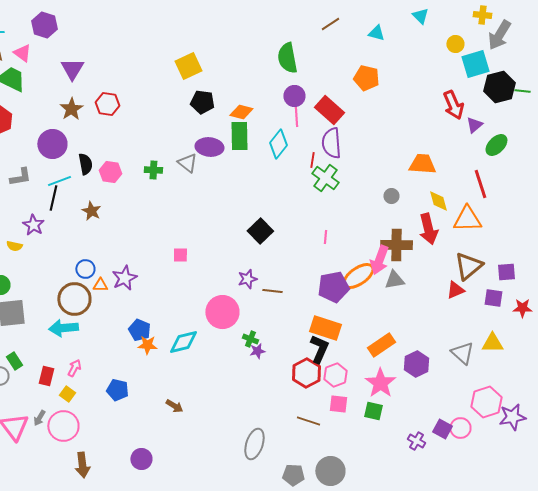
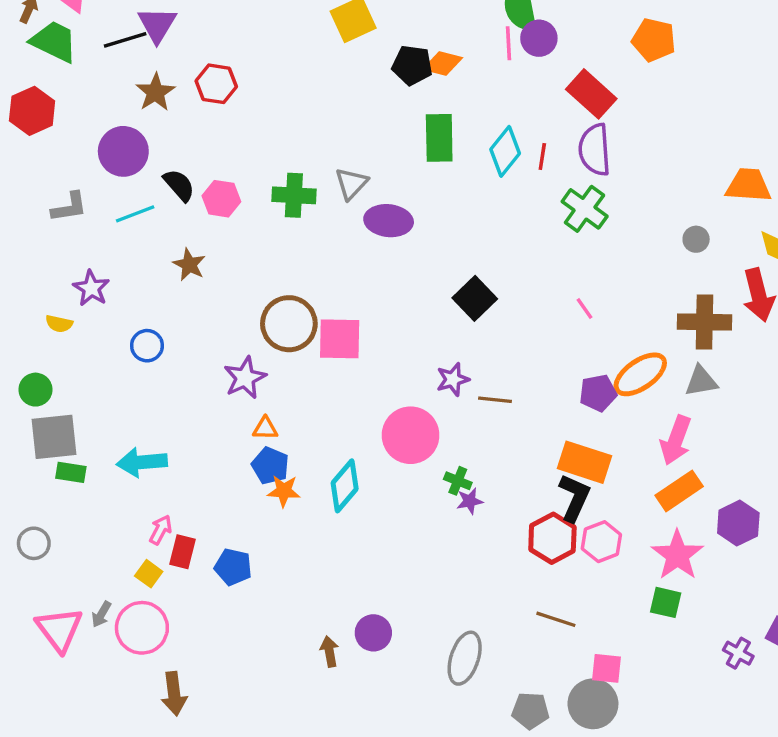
purple circle: (294, 96) -> (539, 38), moved
black pentagon: (202, 102) -> (412, 65), moved
orange diamond: (241, 112) -> (443, 64), moved
pink line: (296, 117) -> (509, 43), moved
purple ellipse: (209, 147) -> (389, 221), moved
red line: (312, 160) -> (542, 156), moved
gray triangle: (187, 163) -> (351, 183), turned 35
black semicircle: (85, 164) -> (179, 185), turned -30
green cross: (153, 170) -> (294, 195), size x1.4
black line: (53, 198) -> (125, 40), moved, turned 60
pink line: (325, 237) -> (585, 308), turned -40
pink square: (180, 255) -> (340, 339), size x1.8
pink arrow: (379, 260) -> (676, 440), moved
blue circle: (85, 269) -> (147, 346), moved
orange triangle: (100, 285) -> (265, 428), moved
purple pentagon: (333, 287) -> (598, 393), size x0.7
brown circle: (74, 299) -> (289, 324), moved
cyan diamond: (183, 342) -> (345, 486), turned -36
green rectangle: (14, 361) -> (71, 472), moved, turned -48
red rectangle: (46, 376) -> (182, 552), moved
pink square: (338, 404) -> (606, 668), moved
brown arrow: (174, 406) -> (329, 651), moved, turned -132
purple circle: (141, 459) -> (373, 633), moved

